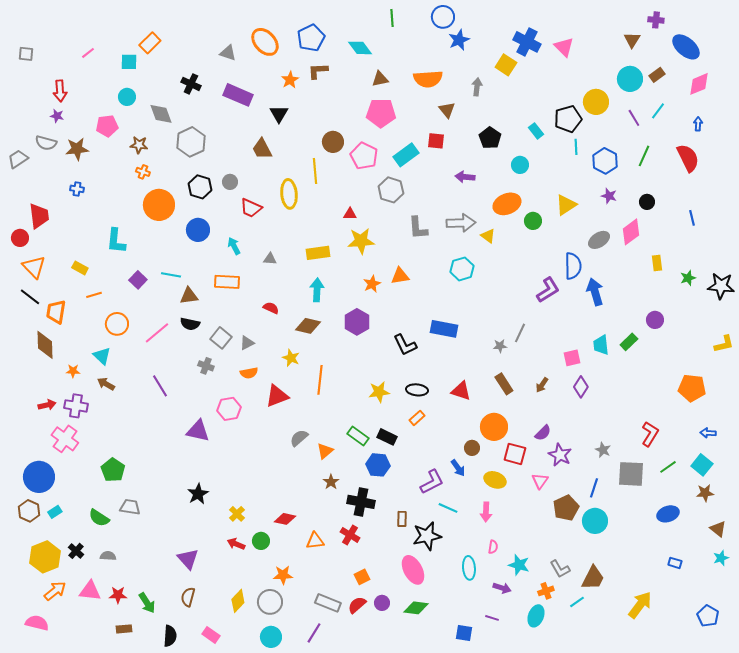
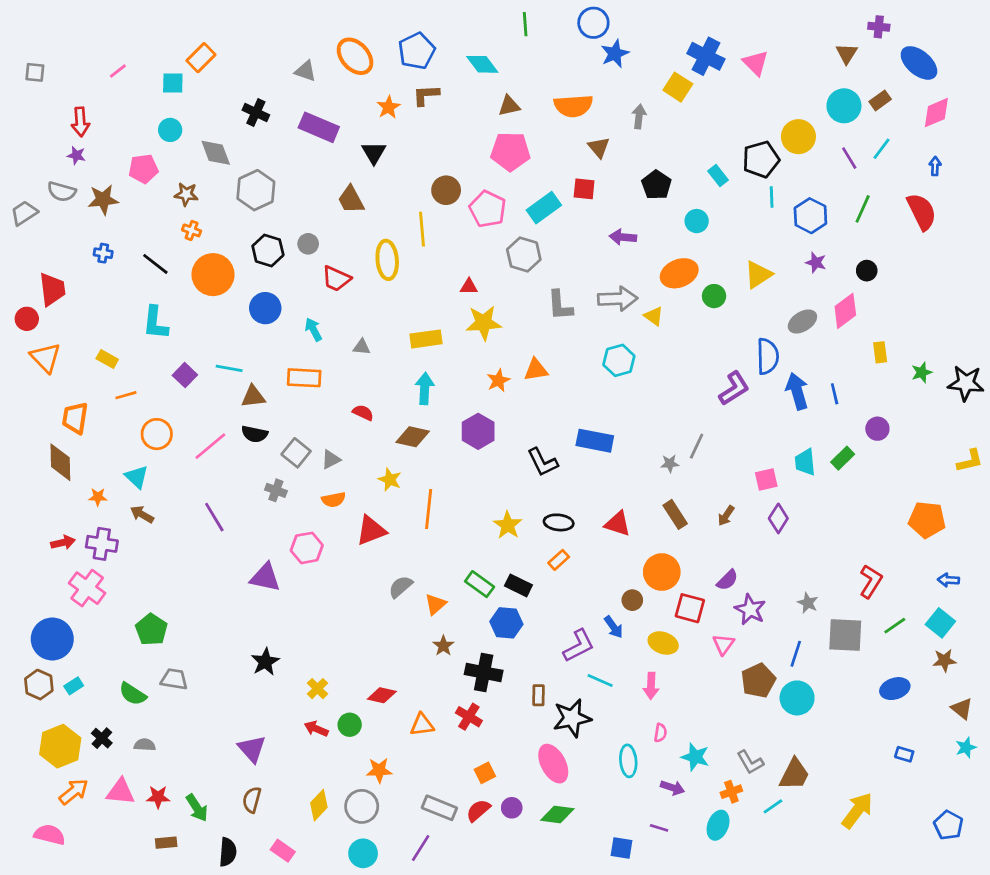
blue line: (692, 218) -> (835, 394), moved
black line: (30, 297) -> (155, 264), moved
yellow star: (379, 392) -> (508, 525), turned -30

